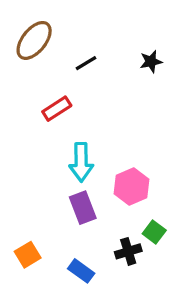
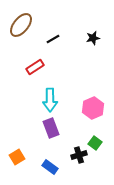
pink hexagon: (131, 187) -> (93, 108), moved

